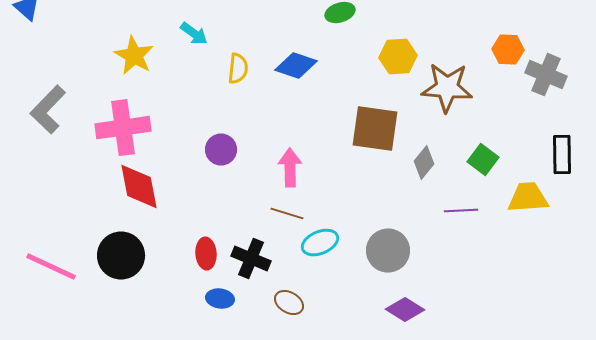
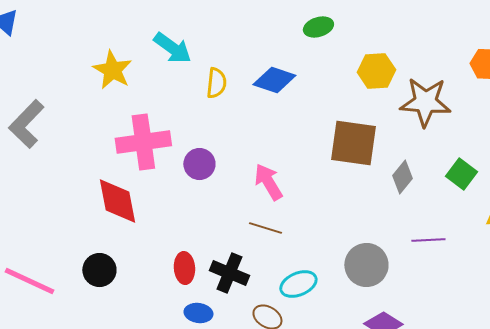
cyan arrow: (194, 34) -> (172, 48), size x1.4
pink cross: (123, 128) -> (143, 142), moved
pink arrow: (290, 168) -> (268, 182), turned -30
purple line: (461, 211) -> (428, 240), moved
cyan ellipse: (320, 243) -> (298, 284), moved
black circle: (121, 256) -> (99, 270), size x0.7

